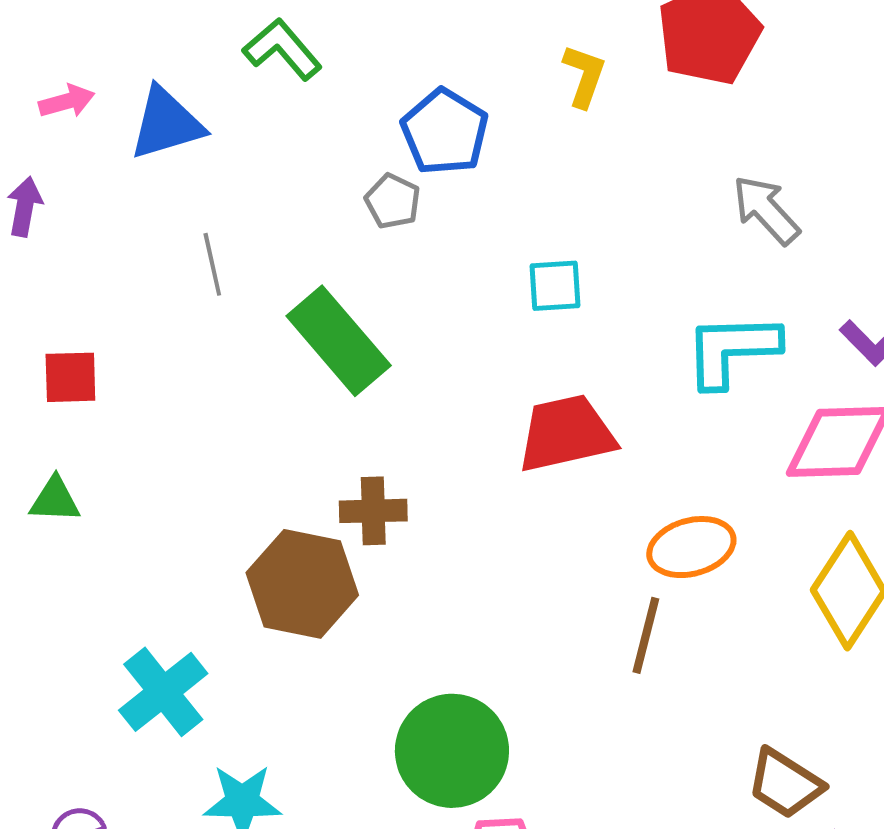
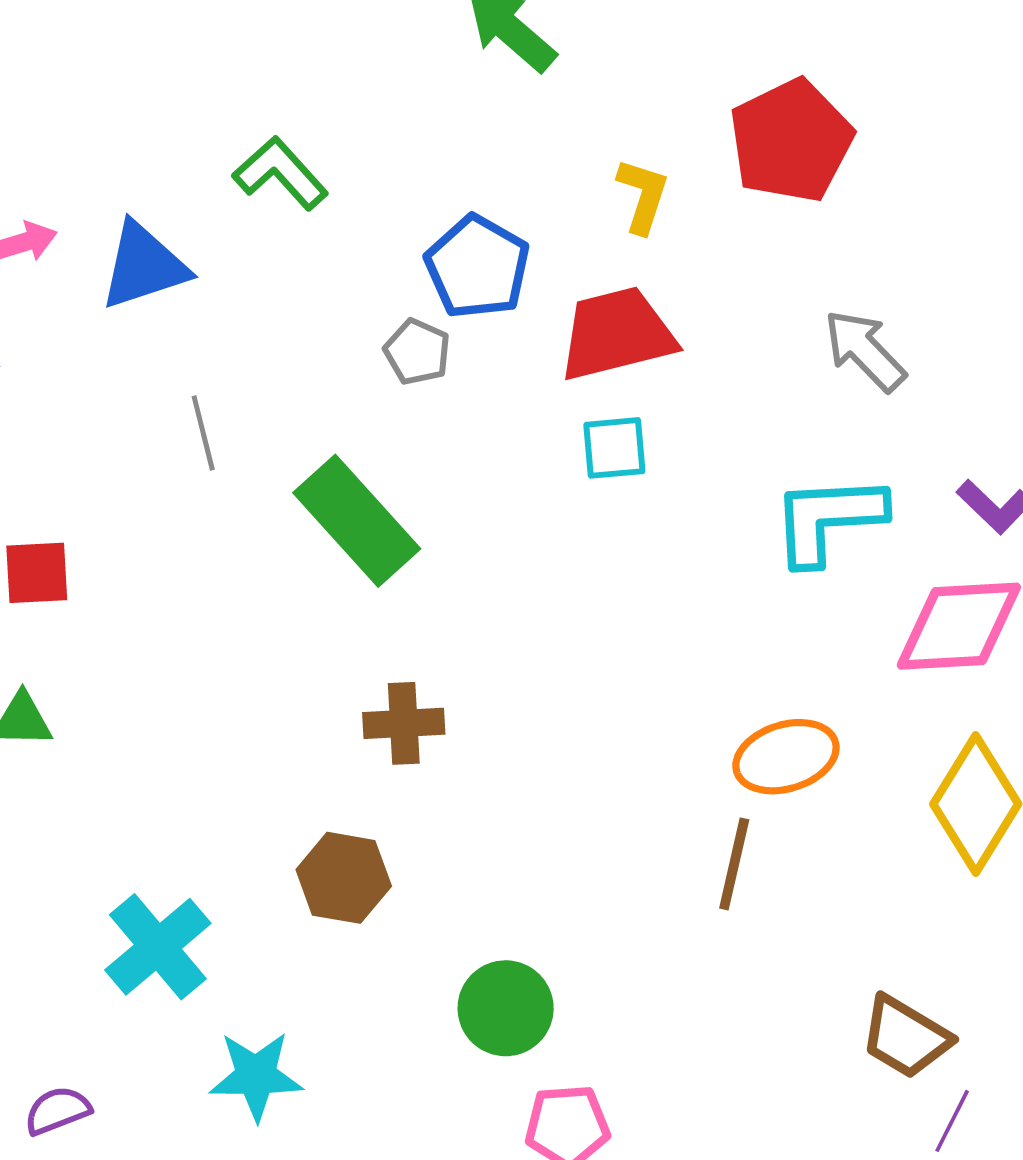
red trapezoid: (566, 433) -> (617, 334), moved
brown hexagon: (302, 584) -> (344, 878), moved, size x0.7
green circle: (452, 751) -> (506, 1008), size x0.7

